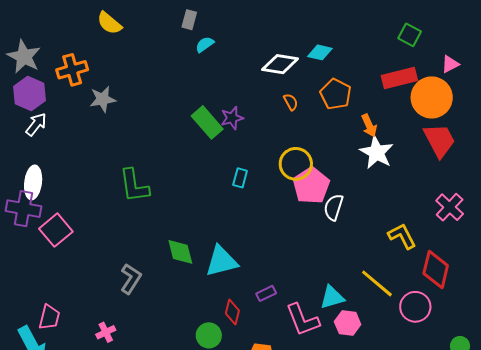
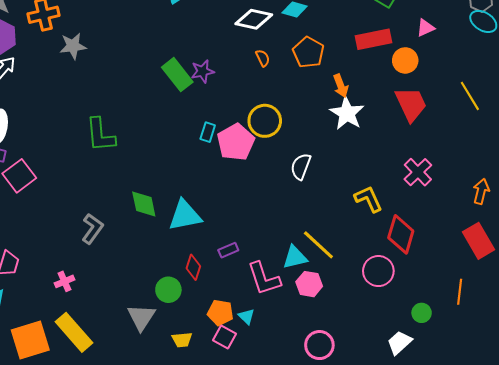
orange circle: (432, 97) -> (405, 60), size x0.6
pink pentagon: (311, 186) -> (236, 142), moved
yellow line: (377, 283) -> (318, 245), moved

